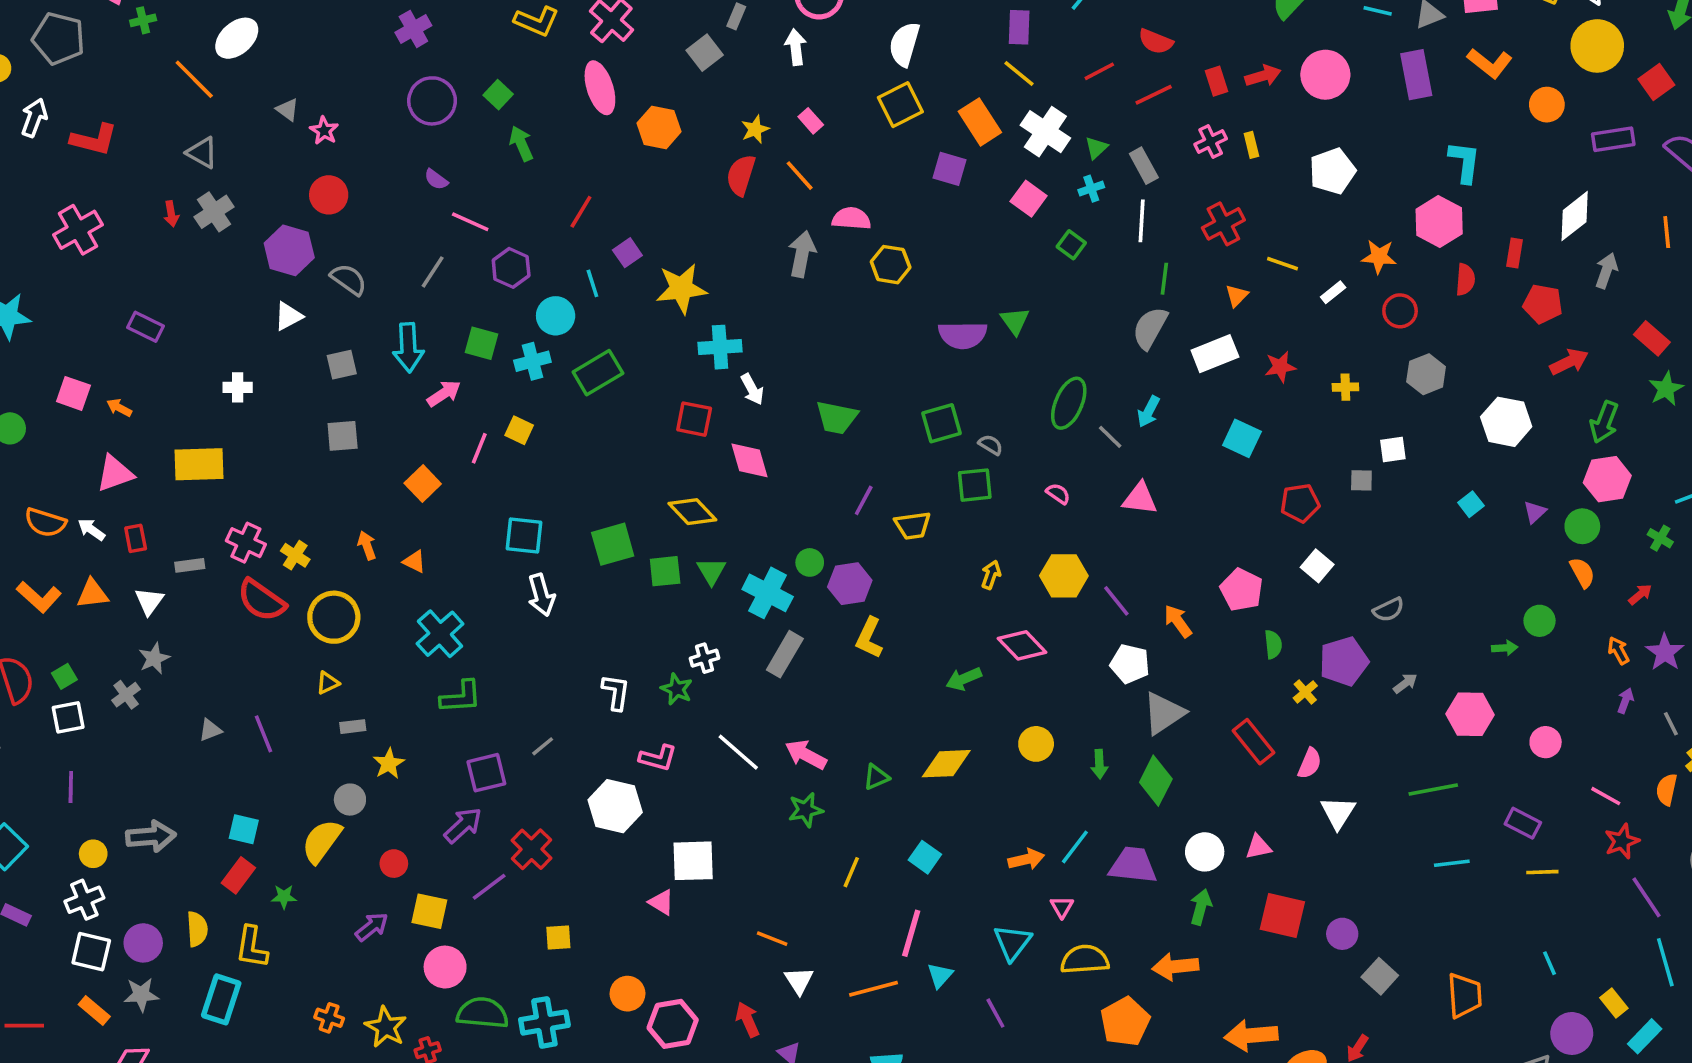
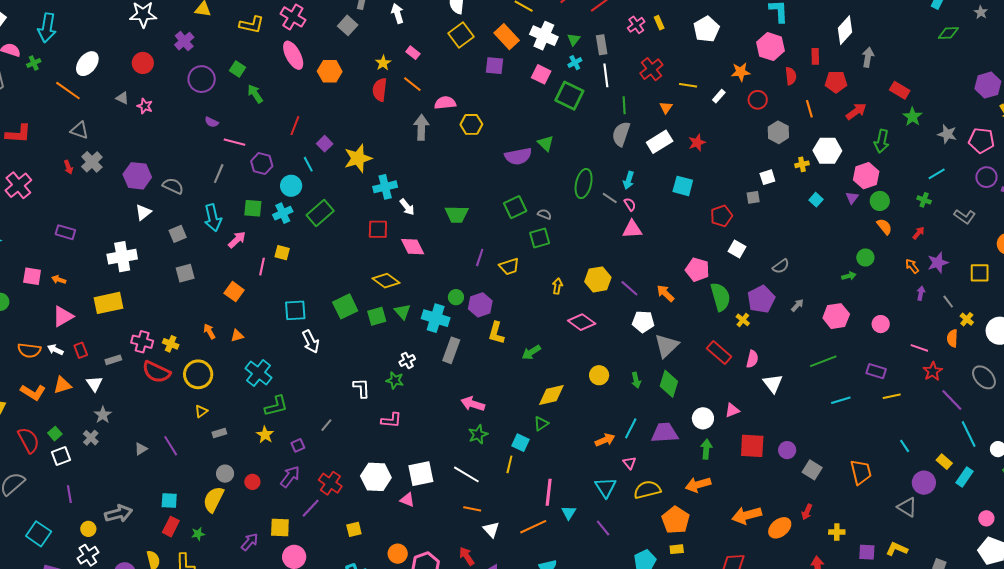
gray rectangle: (1144, 166) -> (602, 45), turned 30
red circle: (329, 195) -> (143, 63), moved
orange line: (1667, 232) -> (809, 109), moved
green square: (1071, 245) -> (569, 96), size x1.8
white cross: (238, 387) -> (122, 257), size x1.8
yellow cross: (1345, 387) -> (802, 164), moved
pink hexagon: (1607, 479) -> (866, 176), moved
pink semicircle: (1058, 494) -> (630, 204), moved, turned 32
orange triangle: (414, 562) -> (237, 336), turned -32
green semicircle: (1273, 644) -> (720, 297), size x1.8
purple star: (1665, 652) -> (938, 263), turned 30
green arrow: (964, 679) -> (531, 352), moved
white line: (738, 752) -> (466, 474), moved
yellow star: (389, 764) -> (265, 435), moved
purple square: (486, 773) -> (298, 445), size x0.6
green triangle: (876, 777) -> (541, 424), moved
white hexagon: (615, 806) -> (376, 477), moved
cyan square: (925, 857) -> (521, 443), moved
red circle: (394, 864) -> (252, 482), moved

